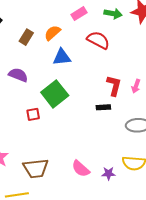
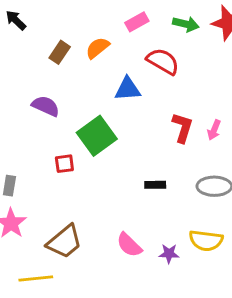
blue triangle: (62, 57) -> (128, 89), moved
black rectangle: (103, 107) -> (155, 185), moved
brown trapezoid: (36, 168) -> (64, 242), turned -36

